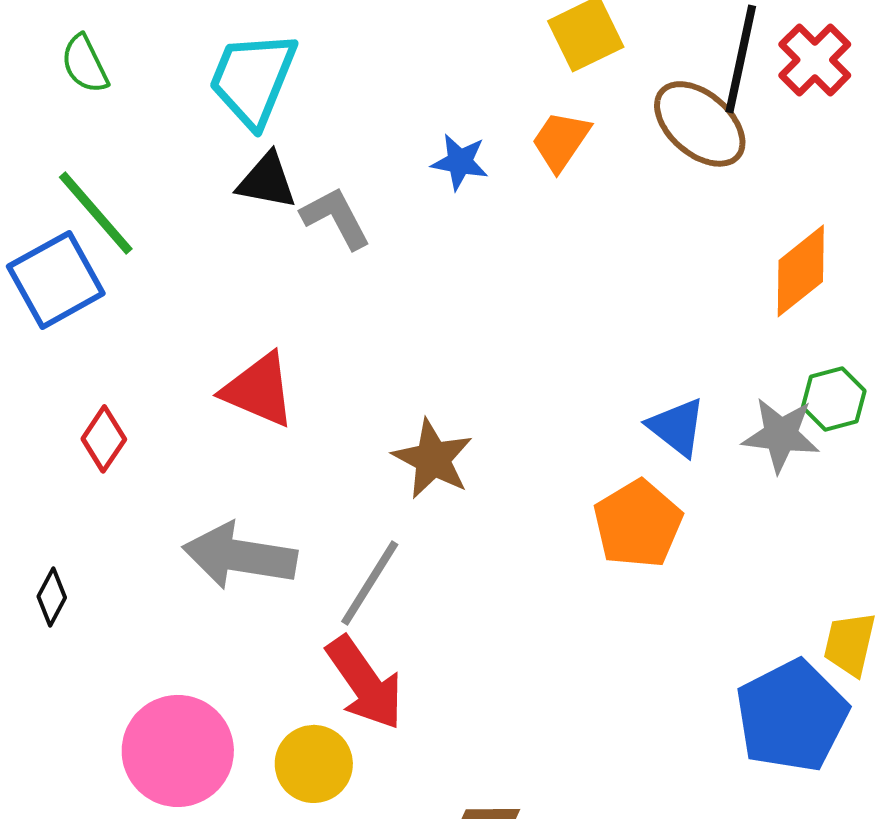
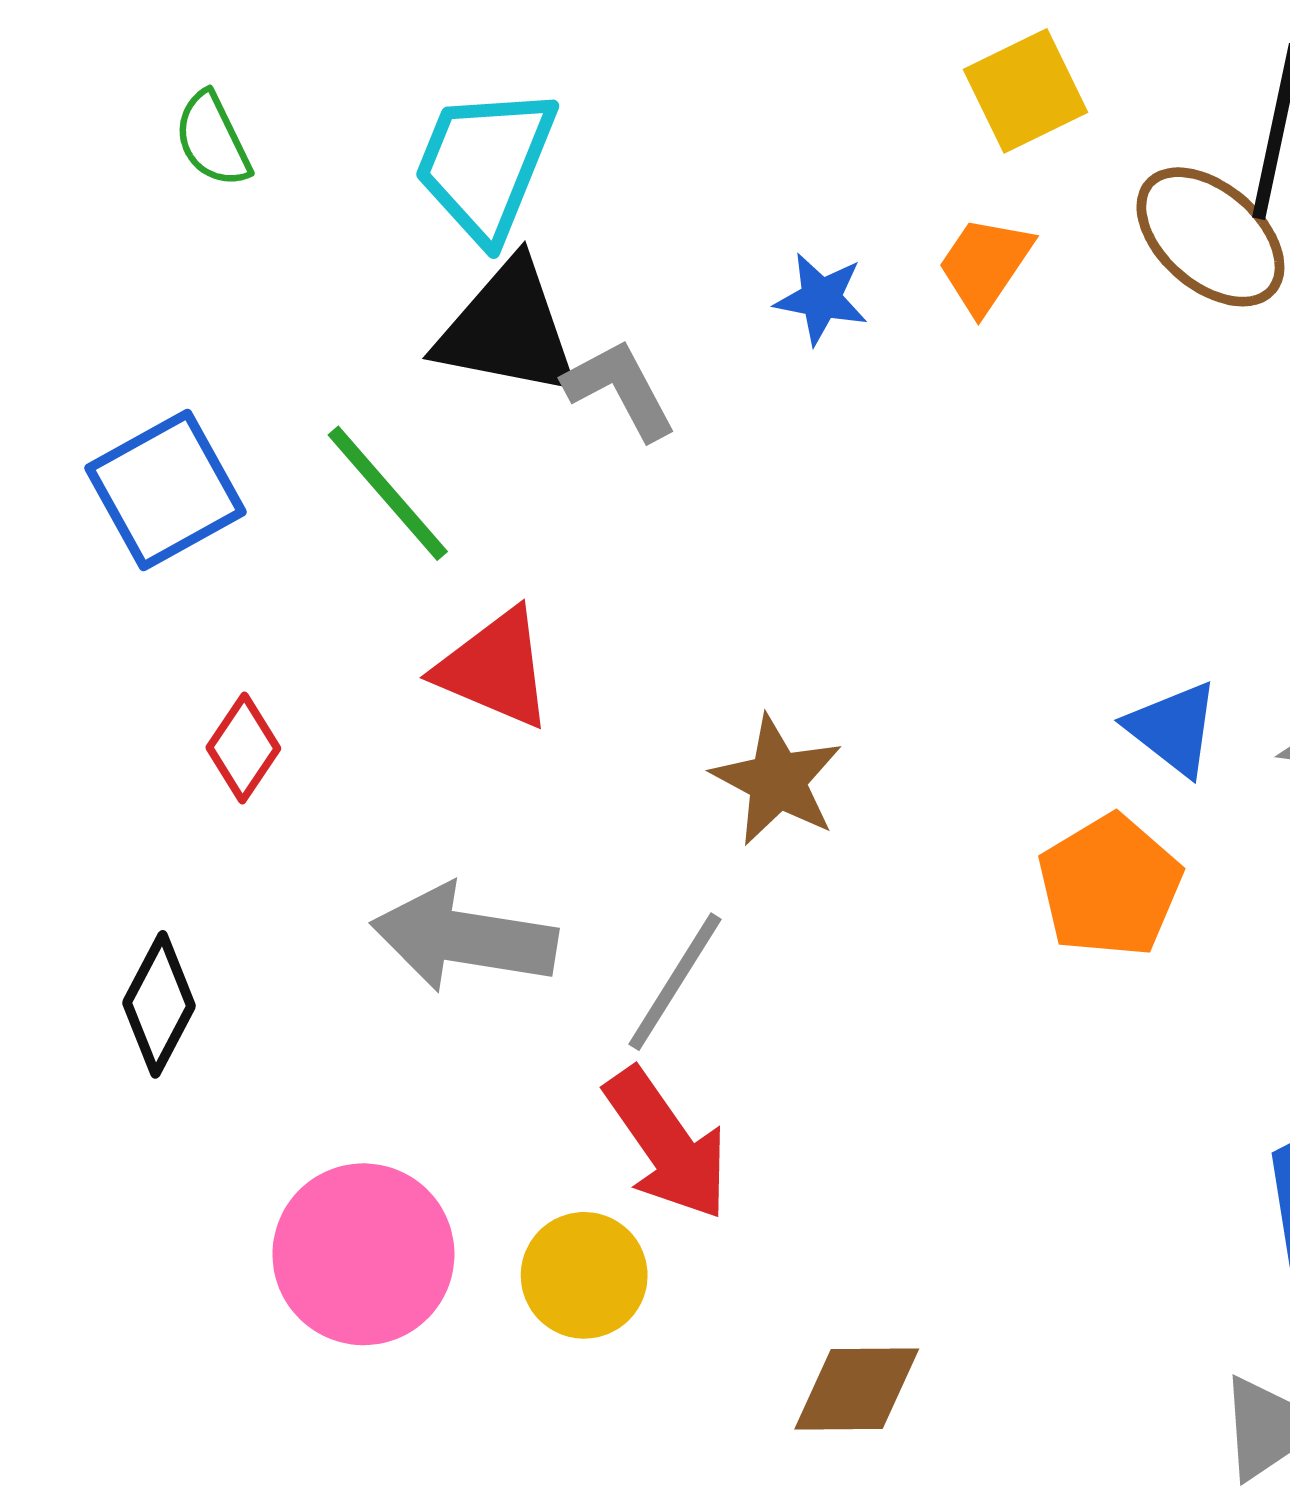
black triangle: (267, 181) -> (508, 329), size x1.5
green line: (96, 213) -> (388, 493), moved
black diamond: (52, 597) -> (159, 1004), size x1.5

